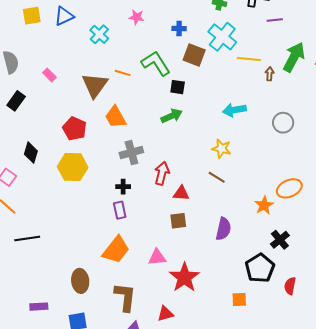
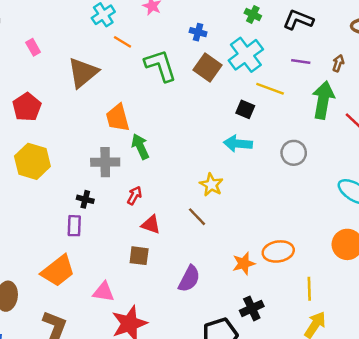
purple line: (275, 20) -> (301, 61), moved
green arrow: (294, 57) -> (323, 100), turned -32
orange line: (123, 73) -> (123, 42), moved
brown arrow: (270, 74) -> (338, 63), moved
black square: (178, 87) -> (245, 109), moved
green arrow: (172, 116) -> (140, 147), moved, turned -105
orange trapezoid: (115, 117) -> (118, 118), moved
gray circle: (283, 123) -> (294, 153), moved
red pentagon: (74, 129) -> (27, 107), moved
red arrow: (162, 173) -> (134, 195), size x0.7

